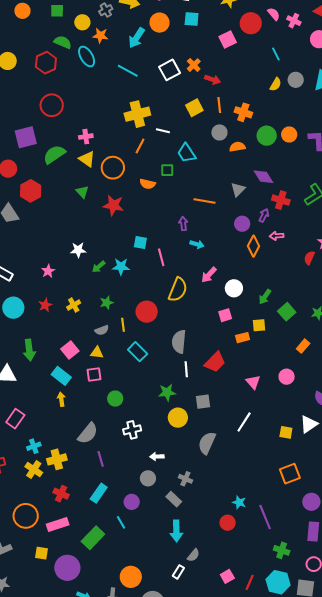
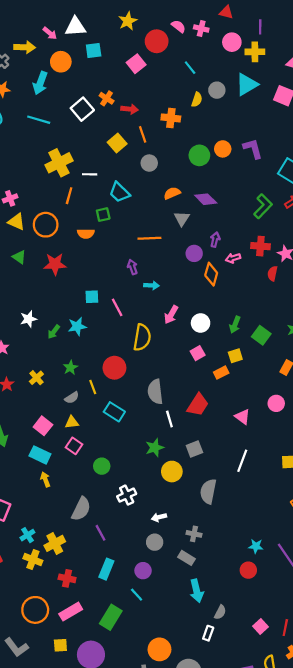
orange cross: (243, 112) -> (171, 118), moved
orange semicircle: (237, 147) -> (172, 193), moved
red cross: (281, 200) -> (260, 246), moved
pink square: (94, 375) -> (74, 446), turned -35

